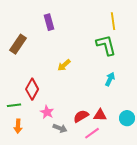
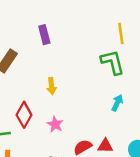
yellow arrow: (64, 65) -> (52, 86), moved, turned -56
pink star: (47, 112) -> (55, 124), moved

